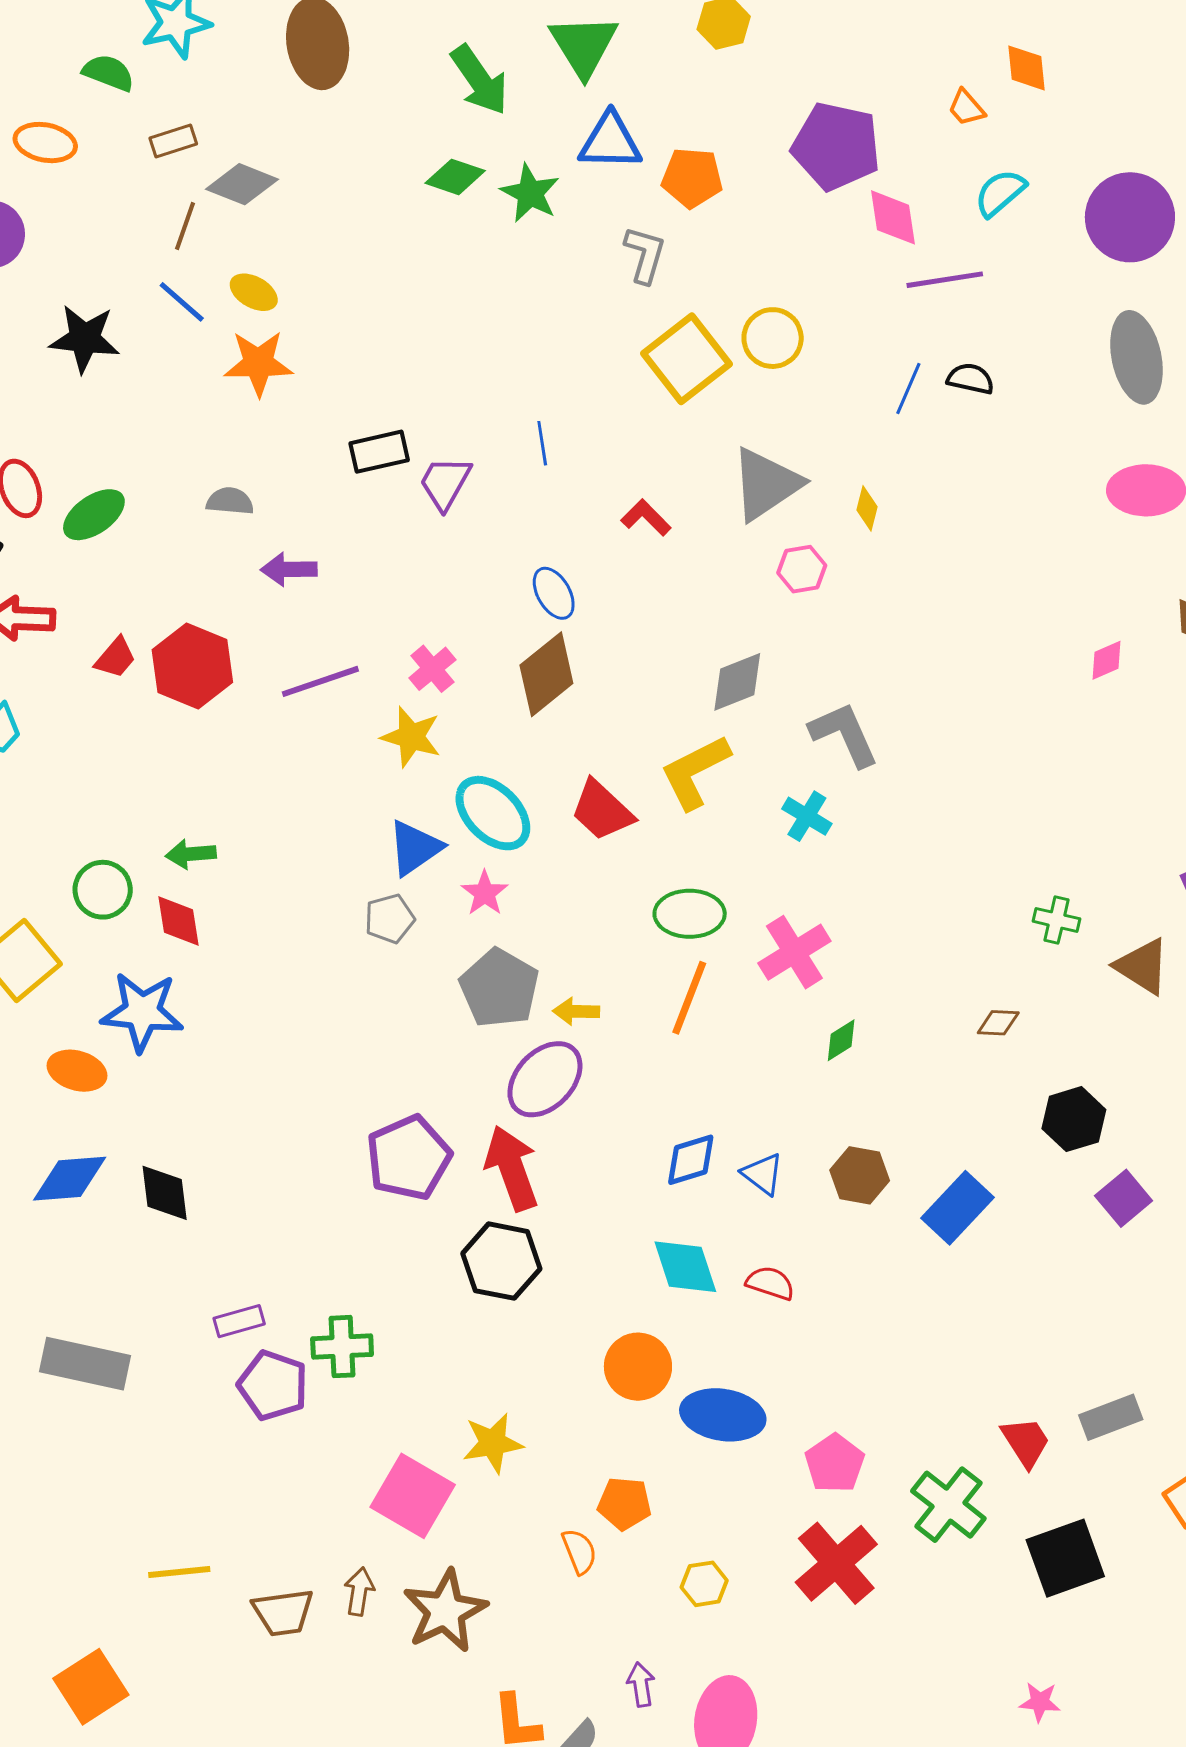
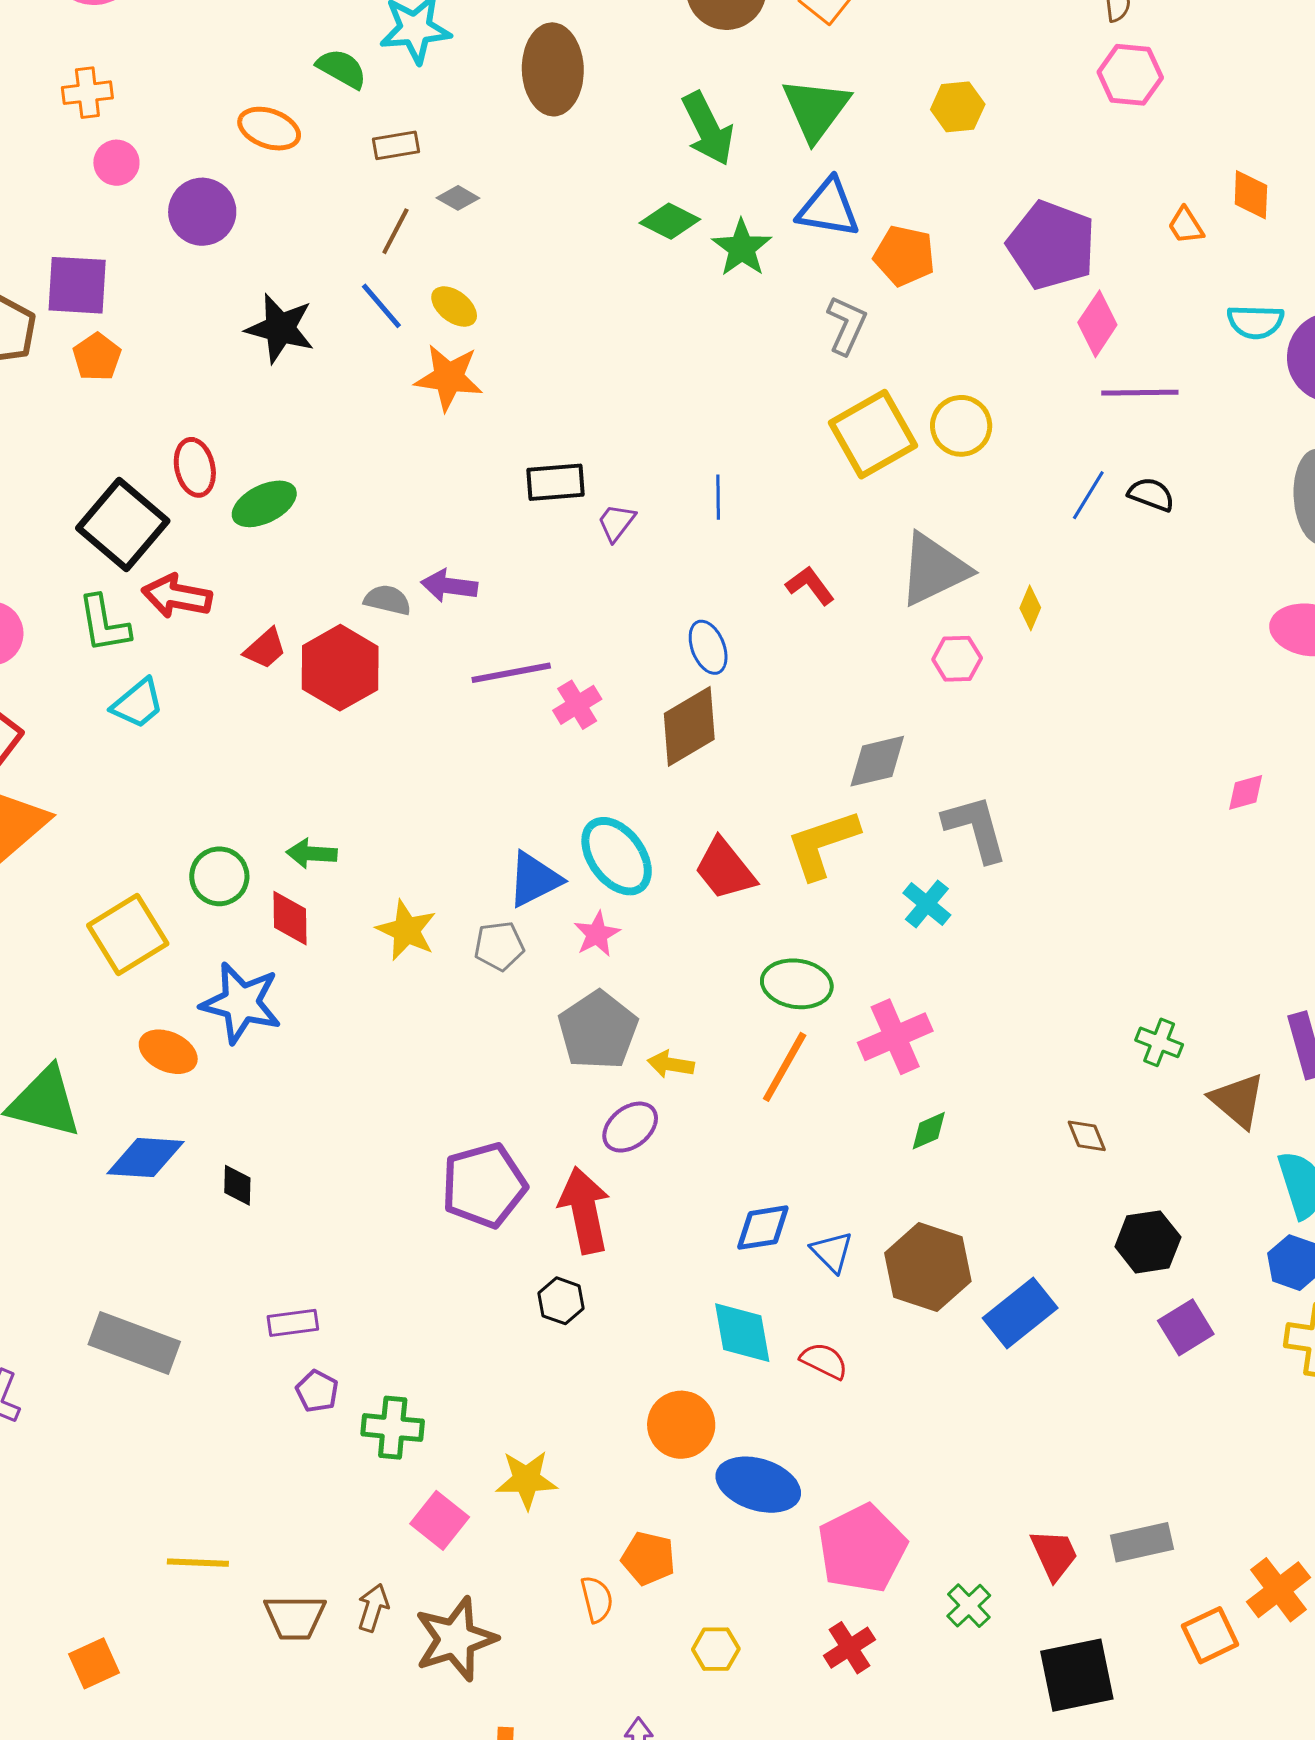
gray diamond: (242, 184) -> (458, 198), size x0.6
cyan semicircle: (1000, 193) -> (1255, 322), moved, turned -146
pink diamond: (893, 217) -> (1097, 324), turned 34
purple trapezoid: (445, 483) -> (616, 523), size x0.7
gray semicircle: (230, 501) -> (388, 600), moved
purple line: (320, 681) -> (511, 673), moved
yellow star: (411, 737) -> (406, 930), moved
brown diamond: (998, 1023) -> (1087, 1136), turned 57
purple ellipse: (545, 1079) -> (630, 1127), size x0.7
brown hexagon: (860, 1175) -> (928, 1267), size x1.5
black diamond: (165, 1193) -> (237, 1185), size x0.7
black hexagon: (501, 1261) -> (561, 1301), size x0.6
green cross: (342, 1347) -> (393, 1428), moved
purple pentagon: (273, 1385) -> (317, 1391), size x0.6
pink pentagon: (835, 1463) -> (862, 1548), size x1.5
pink square: (413, 1496) -> (440, 1520), size x0.7
green cross: (948, 1505) -> (969, 1606), size x0.6
red cross: (836, 1563) -> (849, 1648), size x0.6
orange square: (91, 1687) -> (94, 1663), size x0.7

